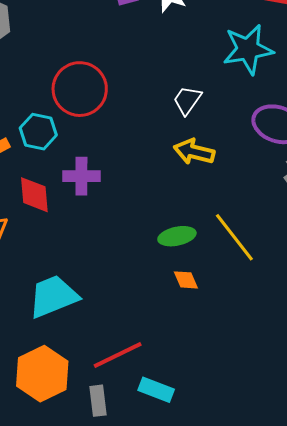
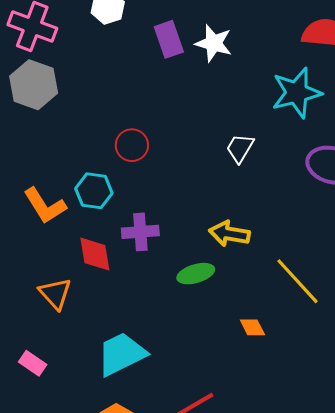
red circle: (80, 89) -> (132, 145), size x0.6
yellow arrow: (194, 152) -> (229, 234), moved
green ellipse: (177, 236) -> (196, 274), moved

